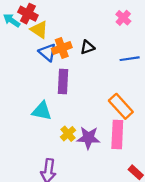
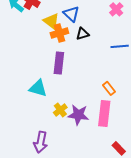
yellow triangle: (39, 30) -> (51, 21), moved
blue triangle: (48, 52) -> (71, 14), moved
orange rectangle: (121, 106) -> (109, 88), size x0.6

